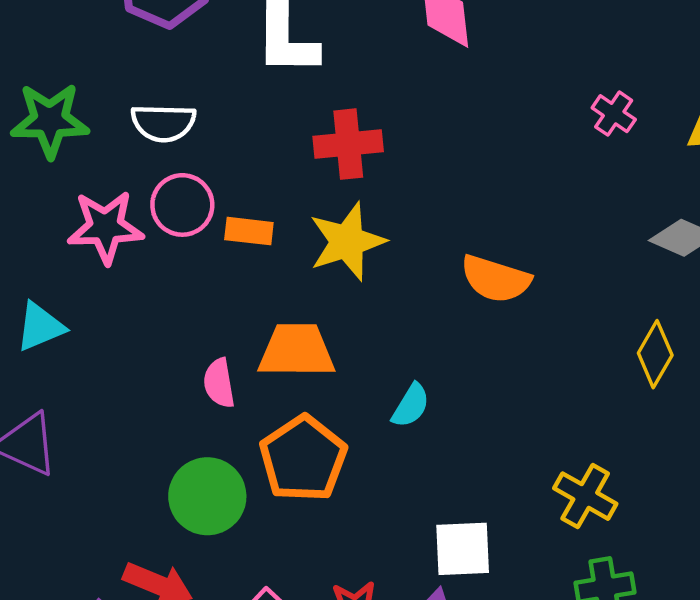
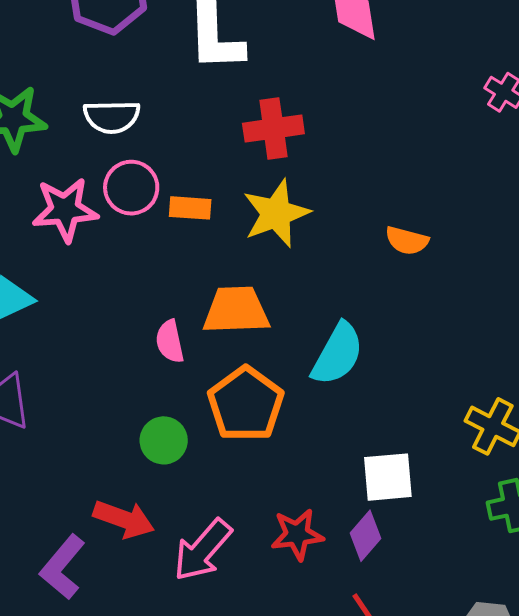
orange semicircle: (496, 279) -> (407, 241), size x0.7
cyan semicircle: (411, 406) -> (337, 354), size x1.6
green circle: (207, 496) -> (164, 440), size x0.7

